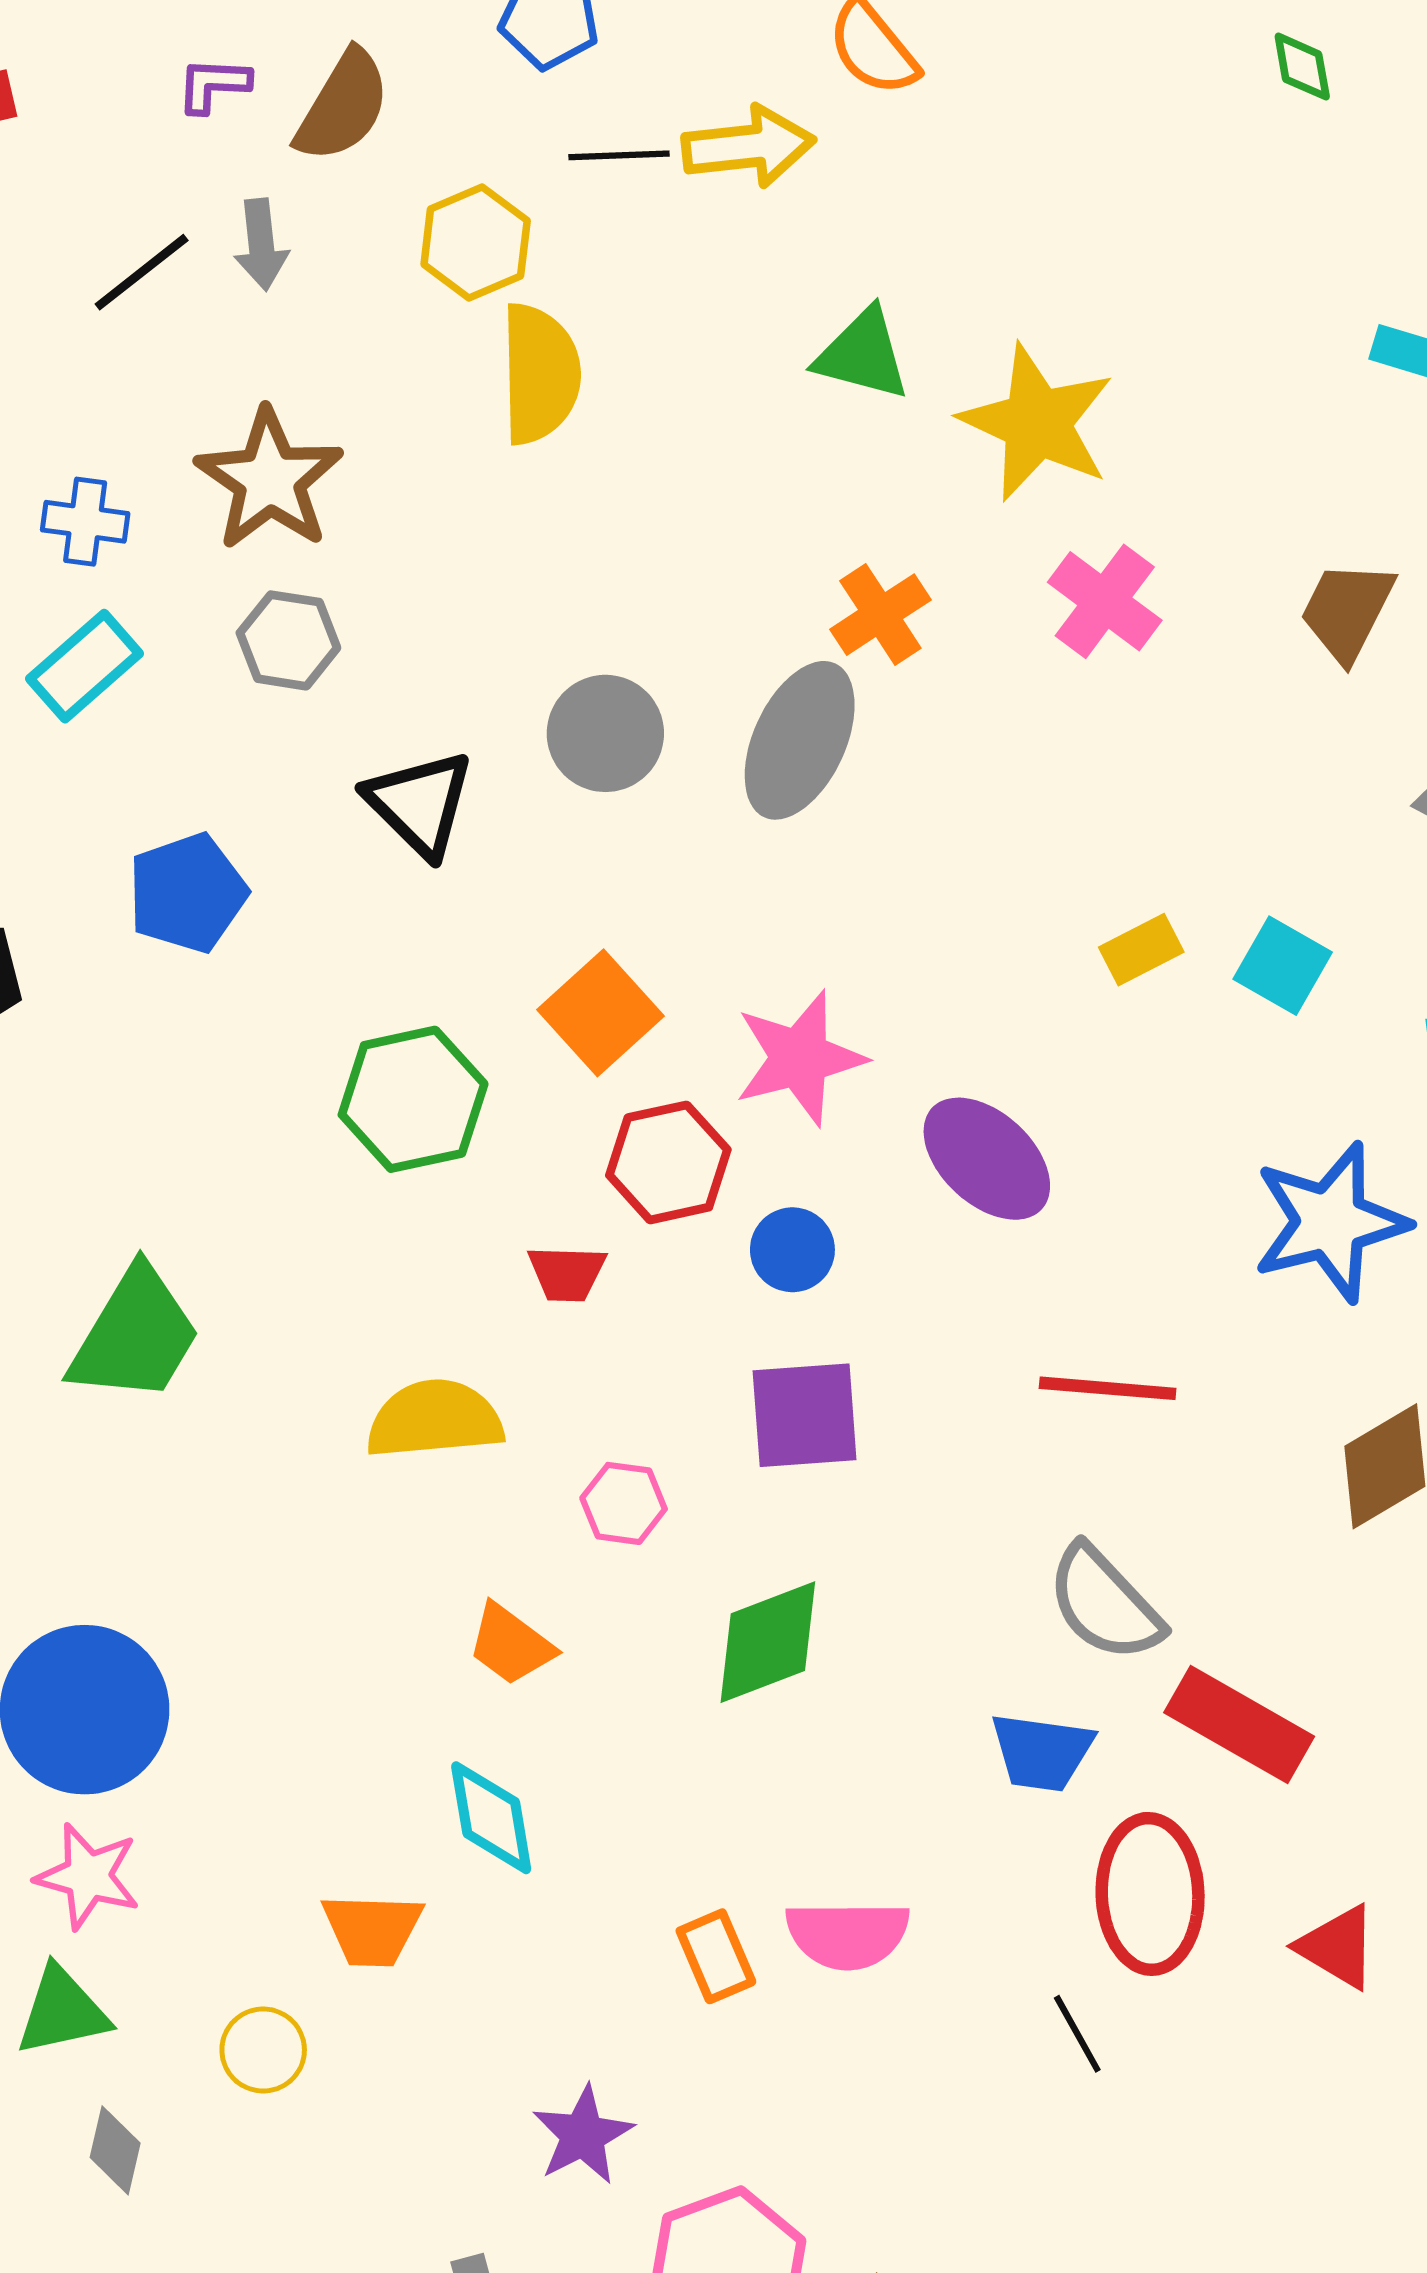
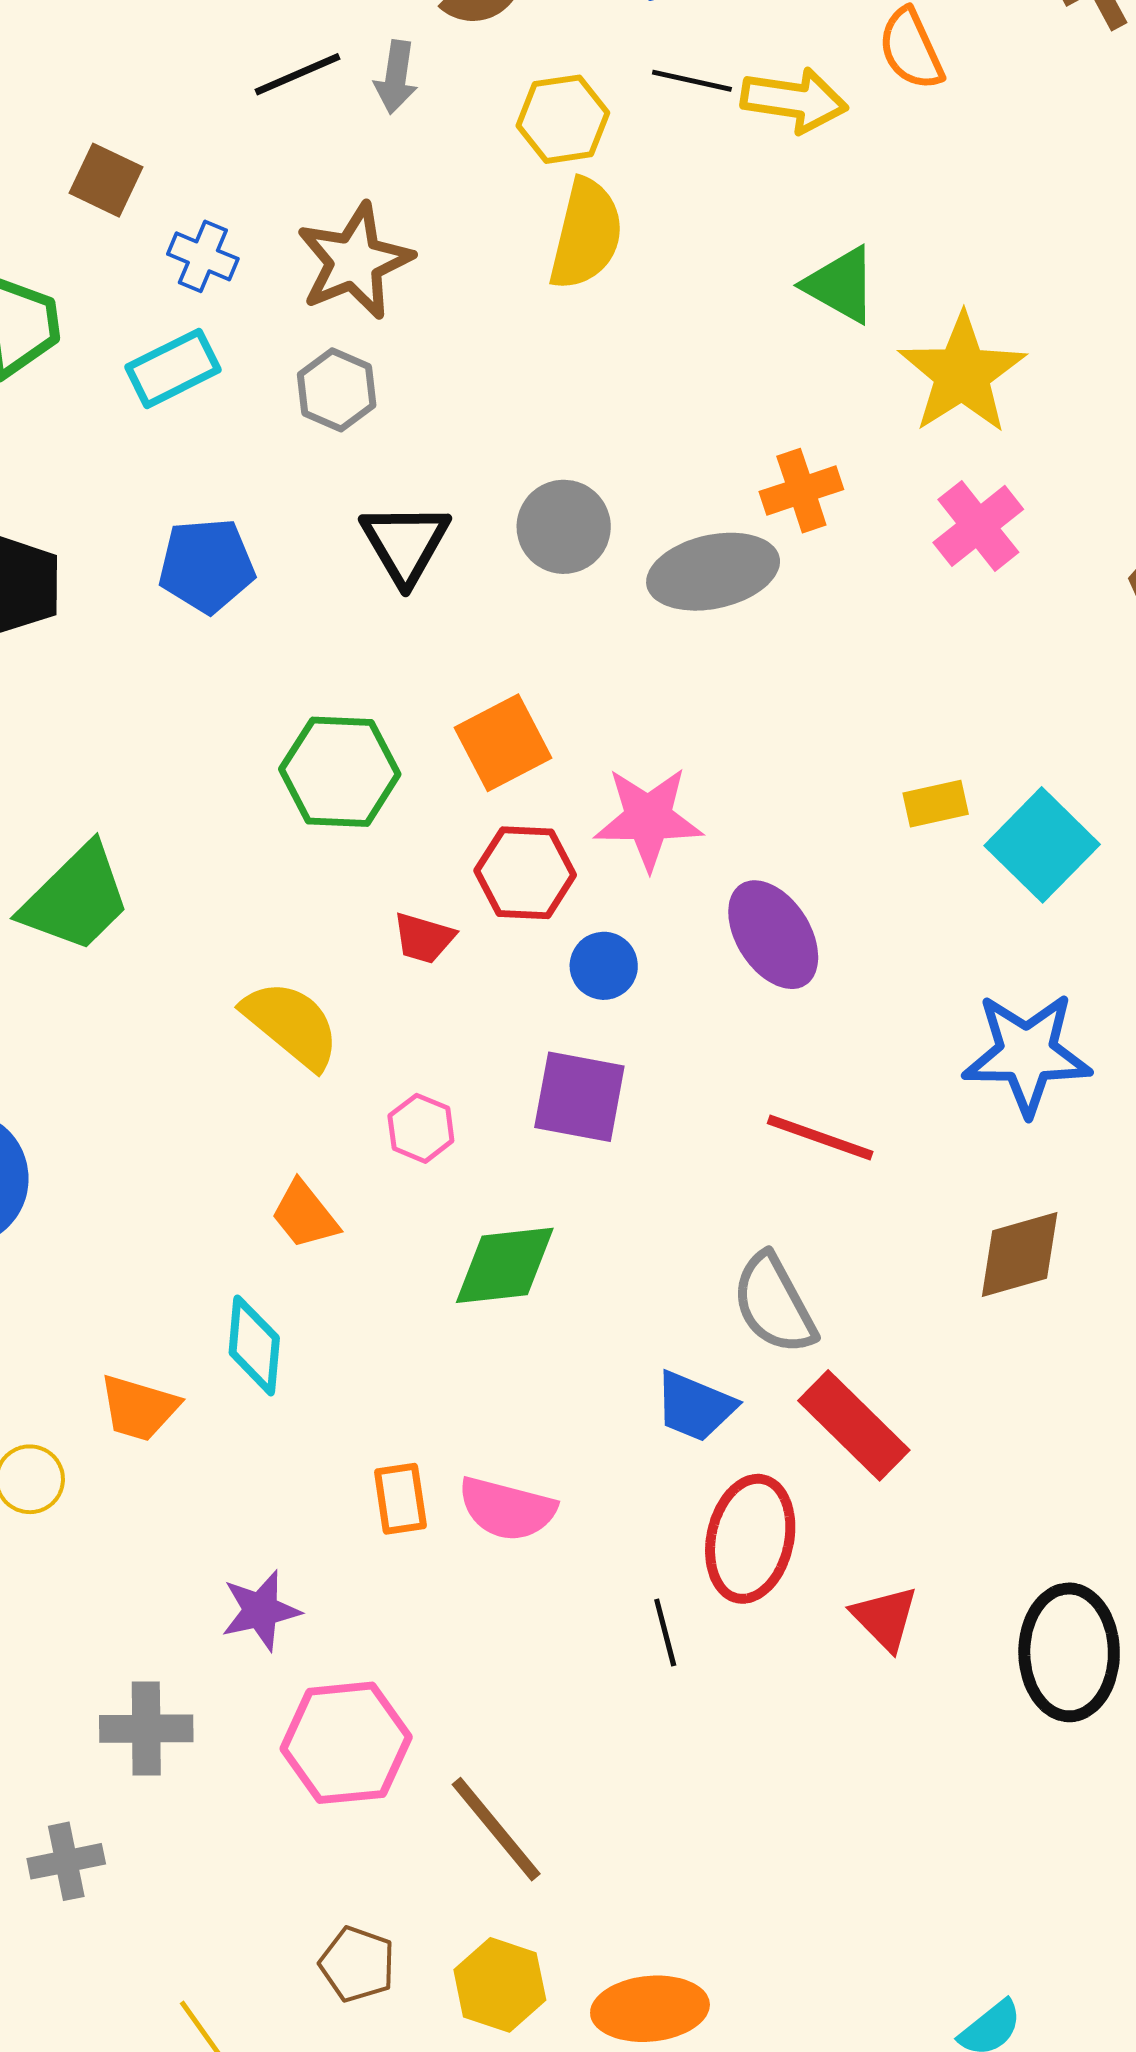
gray ellipse: (800, 740) -> (713, 572), turned 38
cyan square: (1283, 966) -> (1042, 845), size x1.4
yellow semicircle: (435, 1419) -> (291, 1025), turned 30

